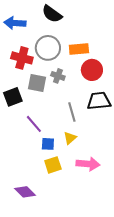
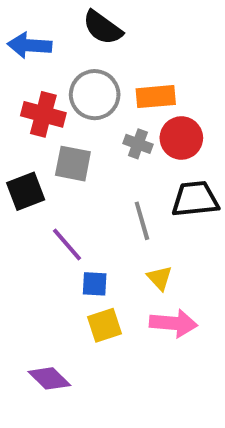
gray cross: (58, 76) -> (138, 144), moved
yellow triangle: (70, 138) -> (160, 278), moved, turned -32

